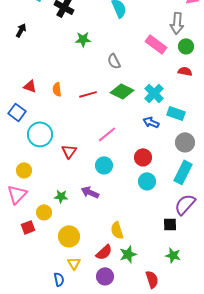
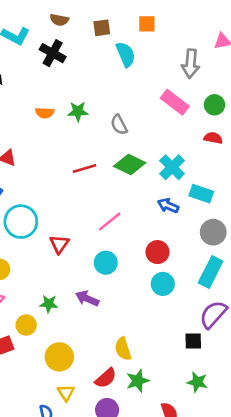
gray arrow: (177, 23) -> (191, 64), moved
green star: (83, 39) -> (78, 111), moved
orange semicircle: (57, 89) -> (45, 113), moved, turned -80

